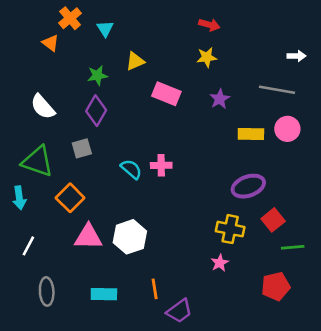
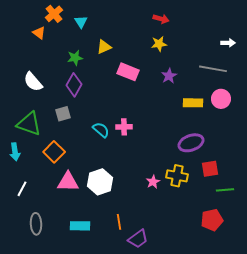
red square: (273, 220) -> (210, 169), turned 30
pink star: (220, 263) -> (153, 182), moved

